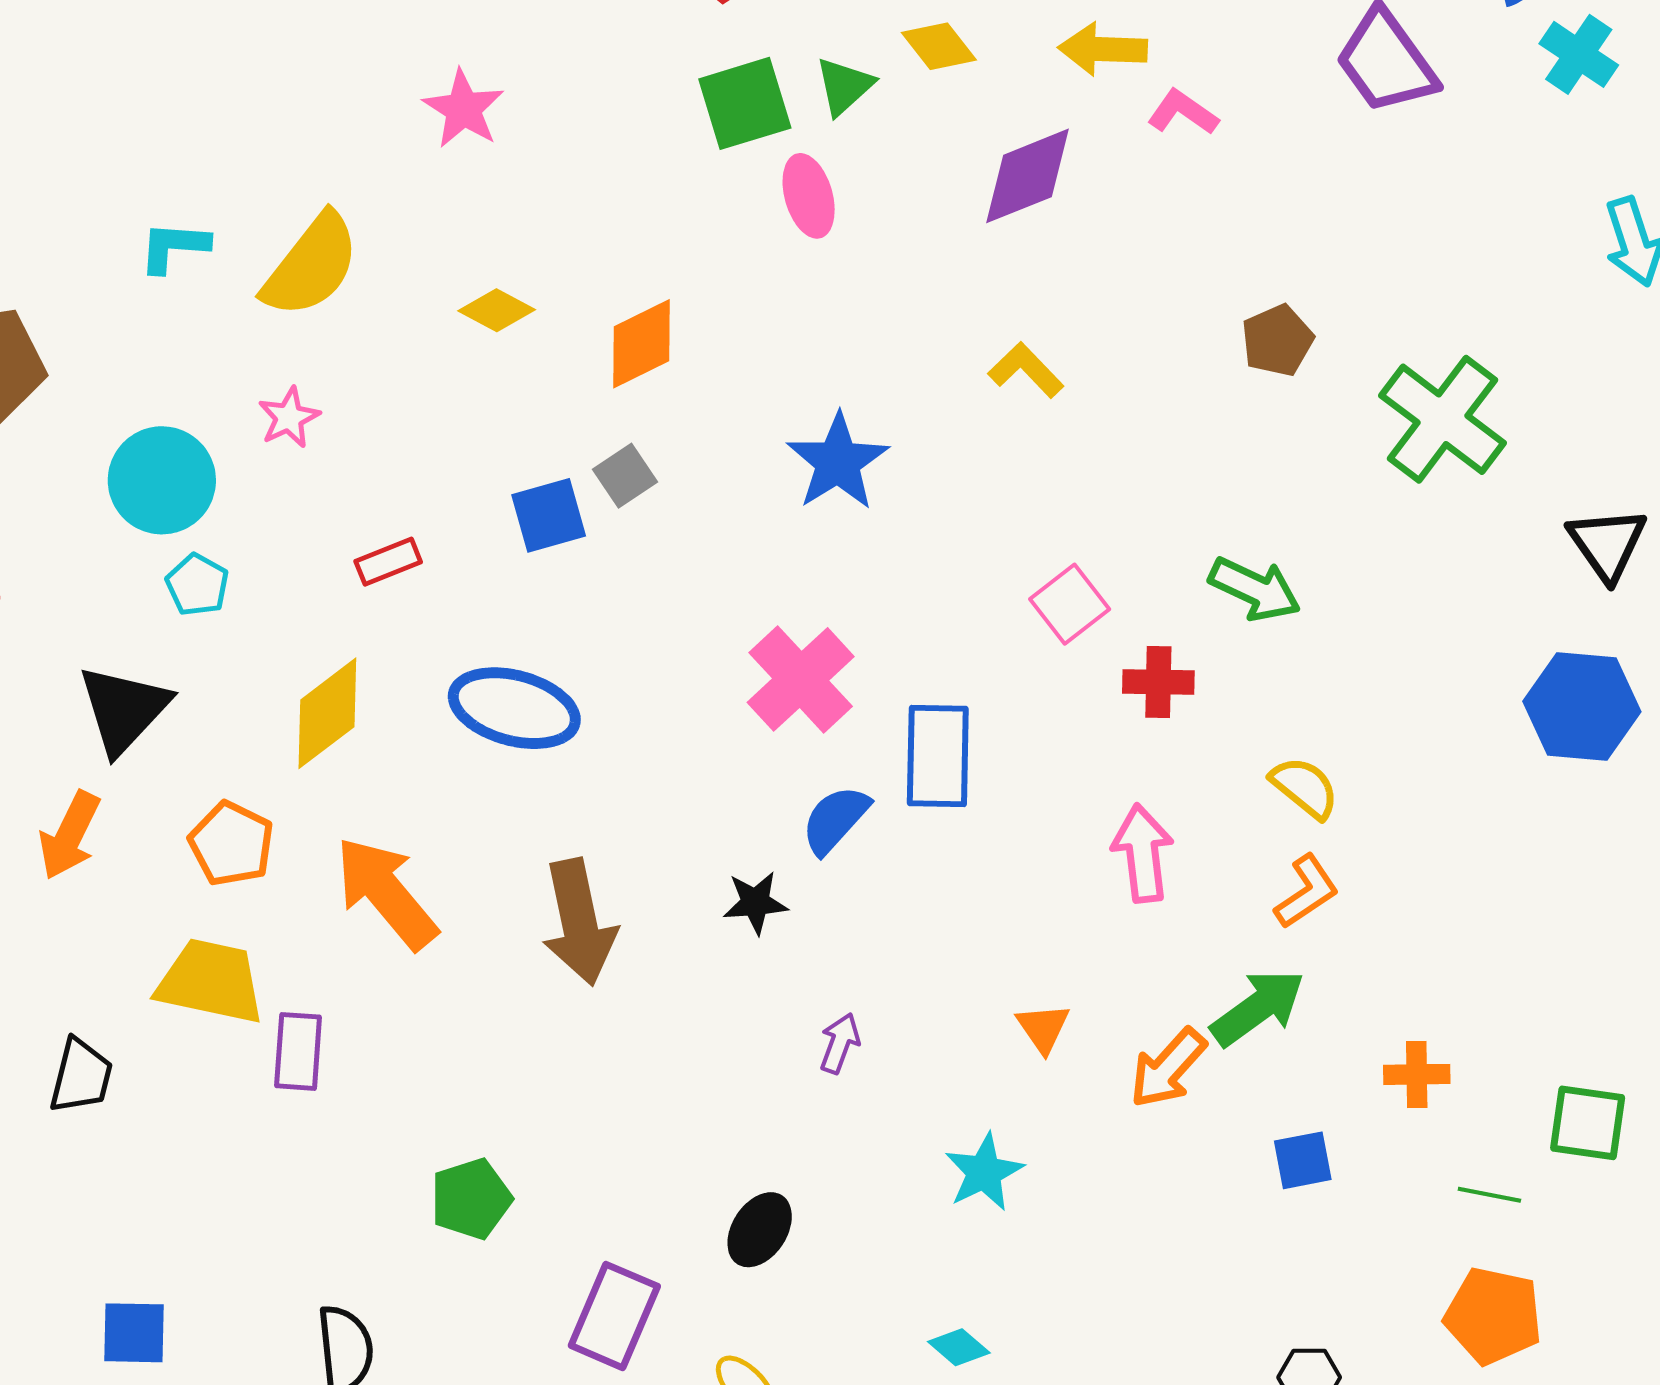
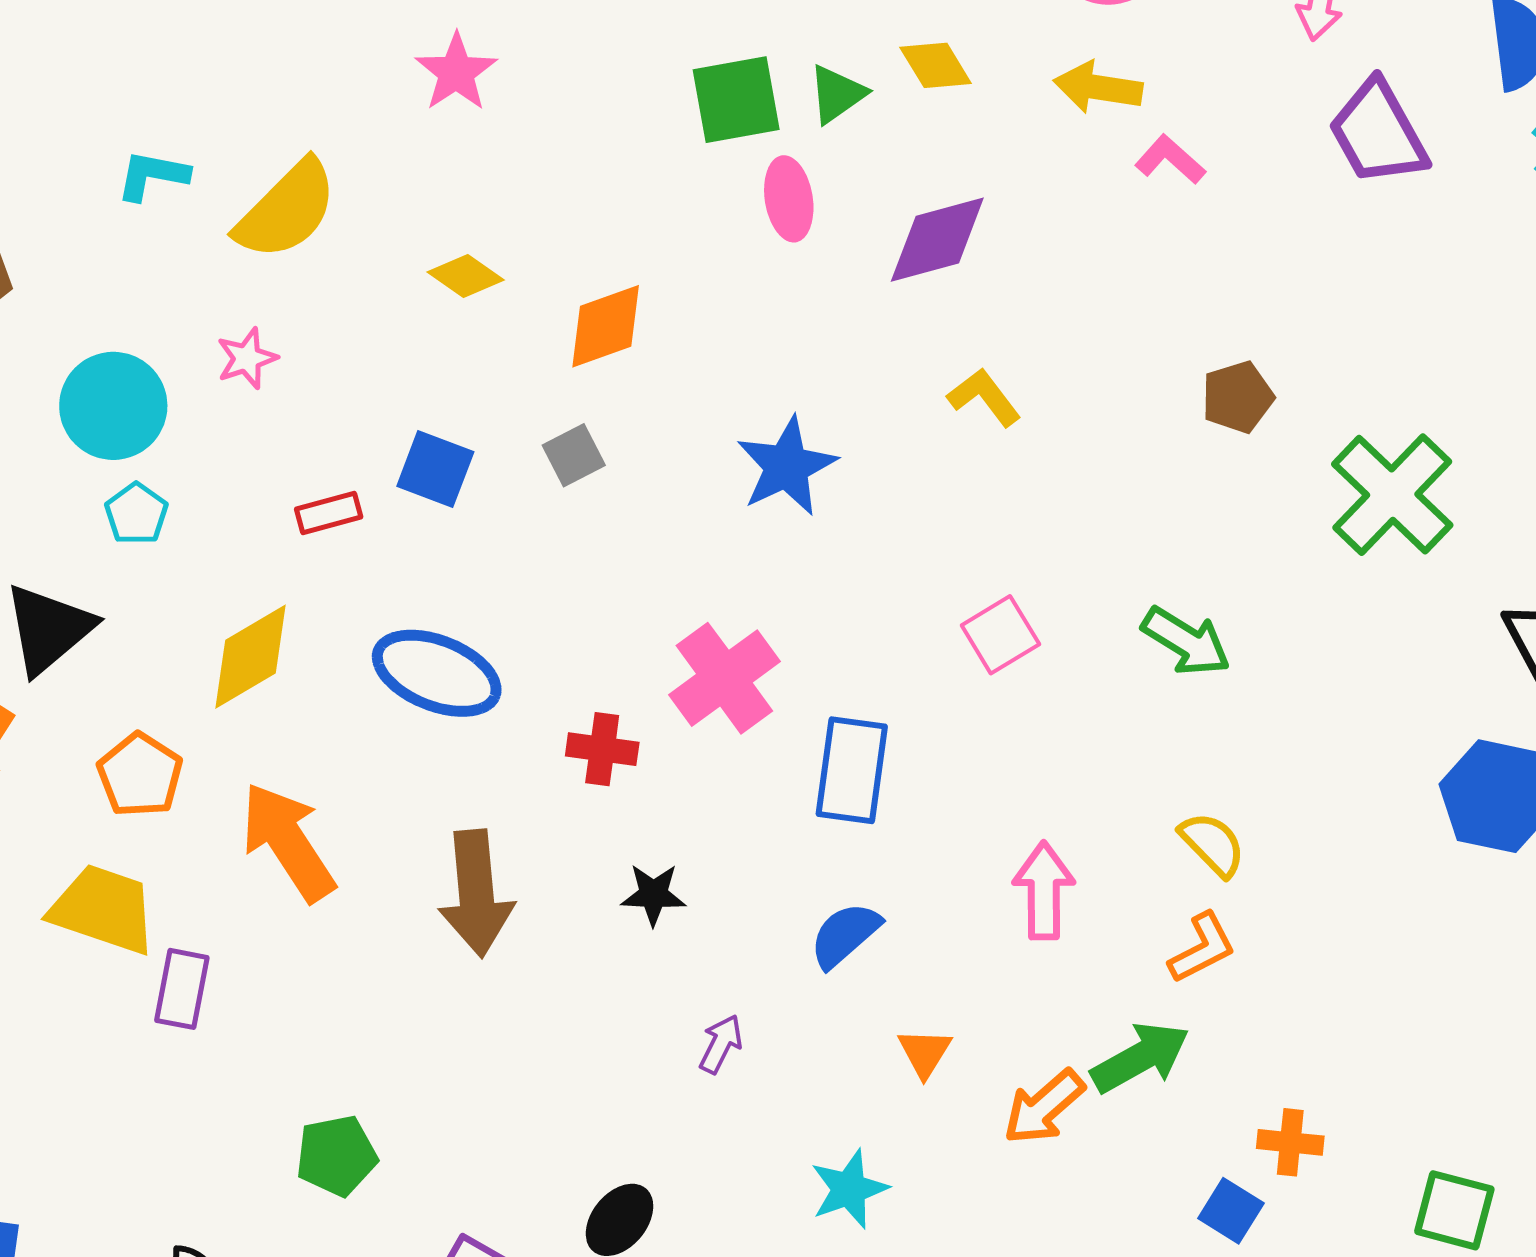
purple diamond: (1027, 176) -> (937, 240), moved
blue square: (549, 515) -> (435, 469), moved, turned 30
red cross: (1158, 682) -> (602, 749), moved
blue semicircle: (835, 820) -> (845, 935), moved
blue square: (1303, 1160) -> (1231, 1211), moved, turned 36

